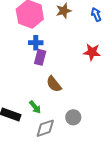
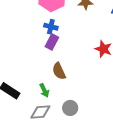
green arrow: (35, 107) -> (44, 90), moved

